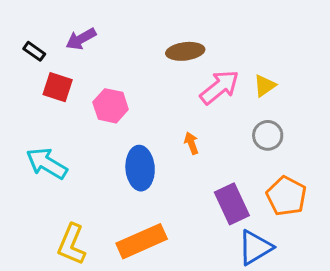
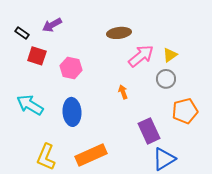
gray circle: (268, 135) -> (166, 79), moved
blue ellipse: (140, 168) -> (72, 112), moved
orange pentagon: (286, 196) -> (185, 111), moved, turned 30

